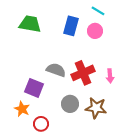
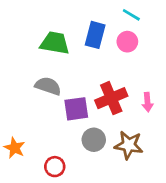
green trapezoid: (30, 24) -> (55, 43), moved
gray semicircle: (56, 70) -> (48, 86), moved
purple square: (34, 88) -> (76, 109), moved, turned -30
orange star: (22, 109) -> (14, 148), moved

